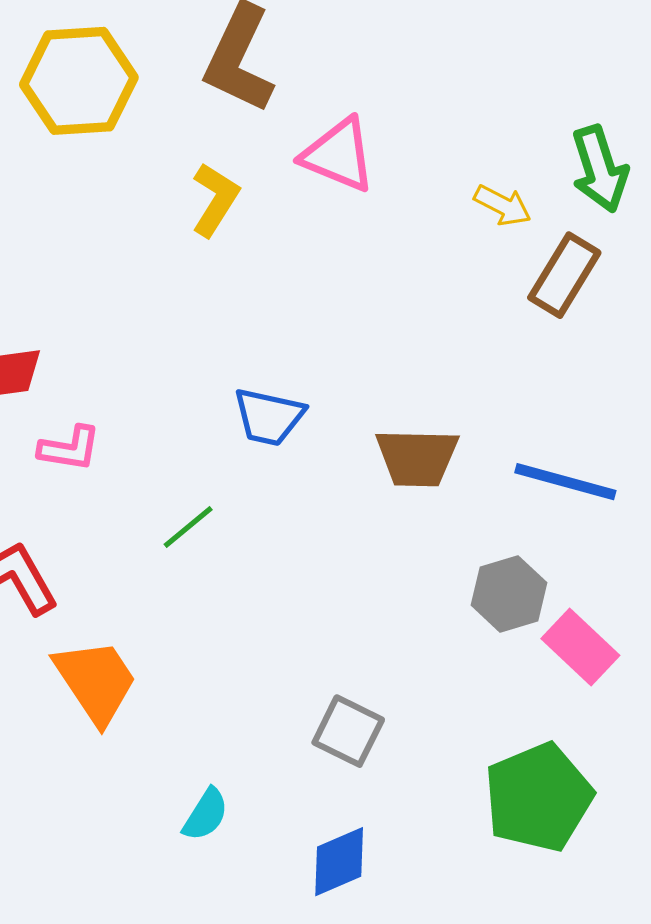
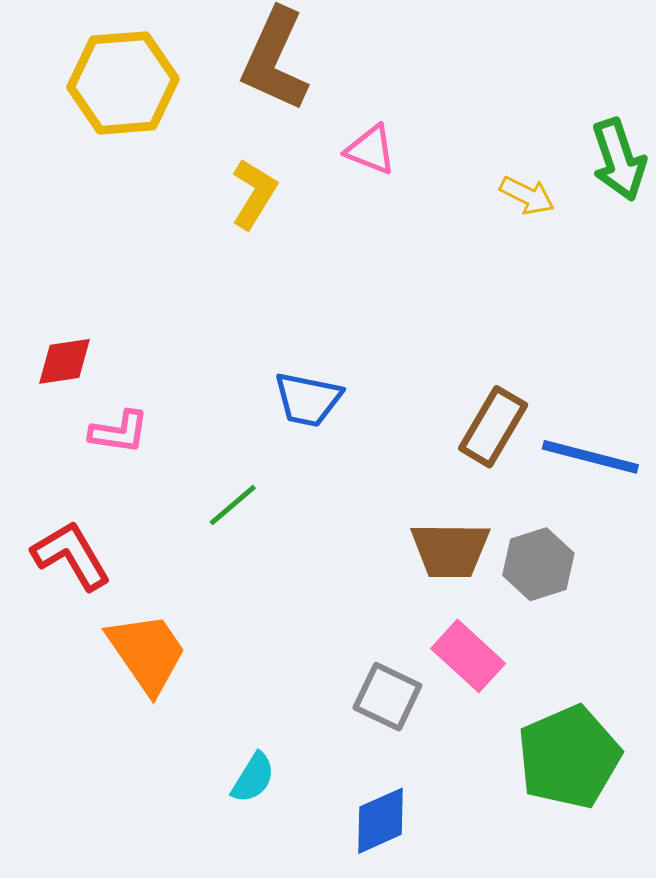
pink triangle: (339, 155) -> (371, 150), size x0.7
brown rectangle: (564, 275) -> (493, 427), moved
brown trapezoid: (417, 458) -> (450, 550), moved
pink rectangle: (580, 647) -> (468, 656), moved

